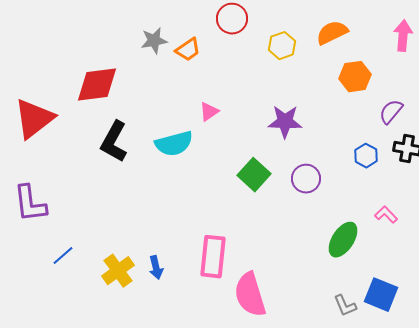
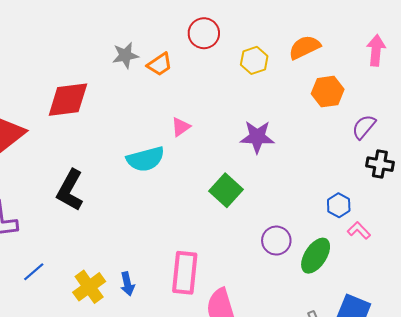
black L-shape: (114, 142) -> (70, 190), moved
blue hexagon: (366, 156) -> (339, 205), moved
purple circle: (306, 179) -> (276, 241), moved

